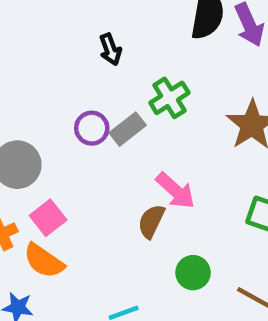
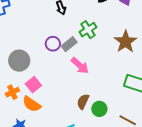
pink arrow: (175, 191) -> (80, 66), moved
brown semicircle: (151, 221) -> (83, 102), moved

